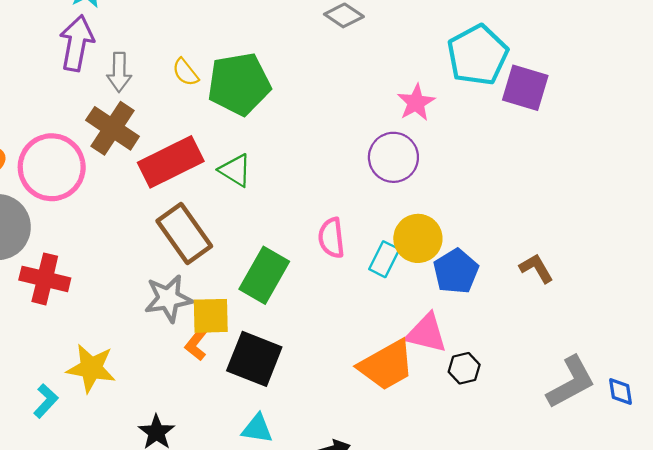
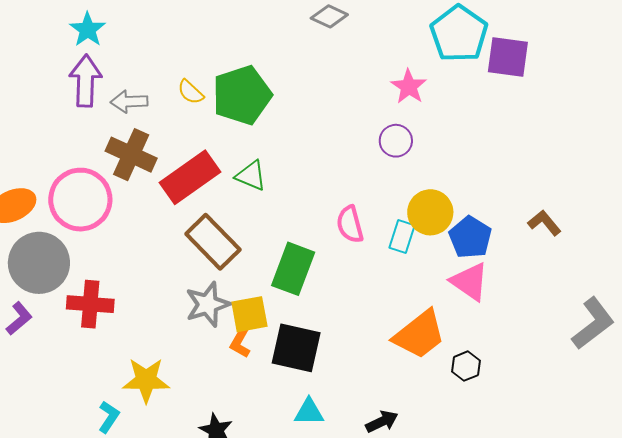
gray arrow: (119, 72) -> (129, 102), turned 96
purple circle: (393, 157) -> (396, 141), size x0.7
pink triangle: (426, 333) -> (470, 282), moved, turned 30
black hexagon: (464, 368) -> (466, 366), moved

